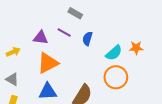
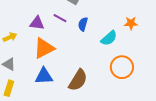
orange star: (136, 48) -> (131, 23), moved
orange circle: (116, 77) -> (122, 67), moved

